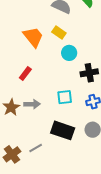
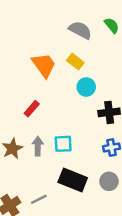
cyan square: (65, 97) -> (63, 144), moved
gray arrow: (32, 104) -> (38, 146), turned -91

